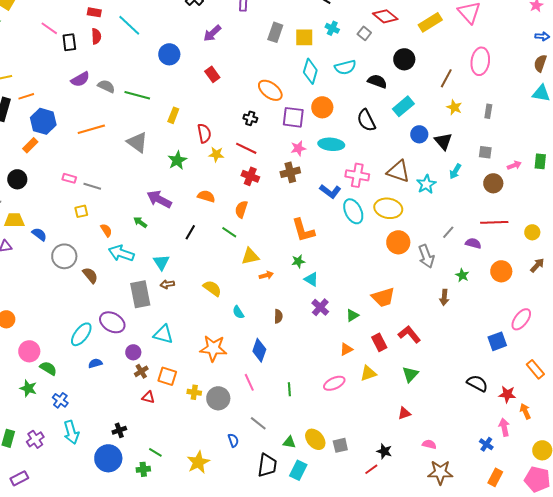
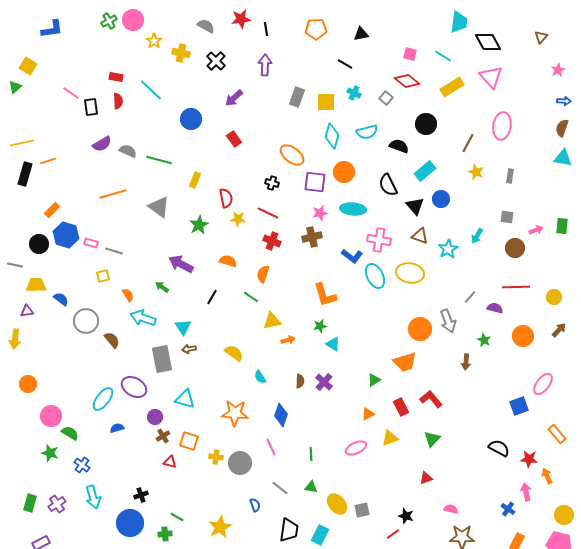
blue hexagon: (43, 121) -> (66, 235), moved
black triangle: (443, 141) -> (415, 206), moved
brown triangle: (398, 171) -> (420, 236), size x0.7
orange circle: (398, 242) -> (420, 329), moved
purple cross: (320, 307) -> (324, 382), moved
green triangle: (289, 442) -> (311, 487), moved

